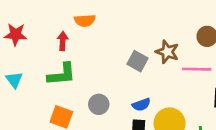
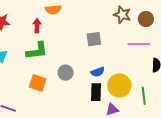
brown star: (167, 52) -> (122, 15), moved
gray square: (137, 61) -> (94, 39), turned -35

